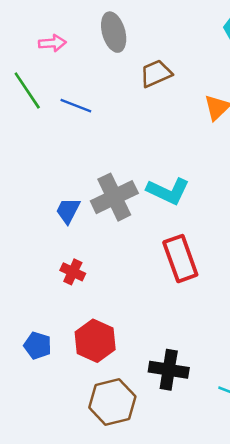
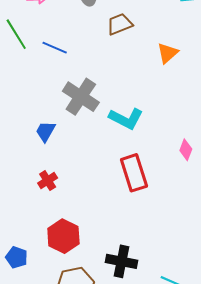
gray cross: (114, 197) -> (81, 97), moved, turned -33
red cross: (73, 272) -> (48, 181), turned 30
blue pentagon: (38, 346) -> (17, 257), moved

